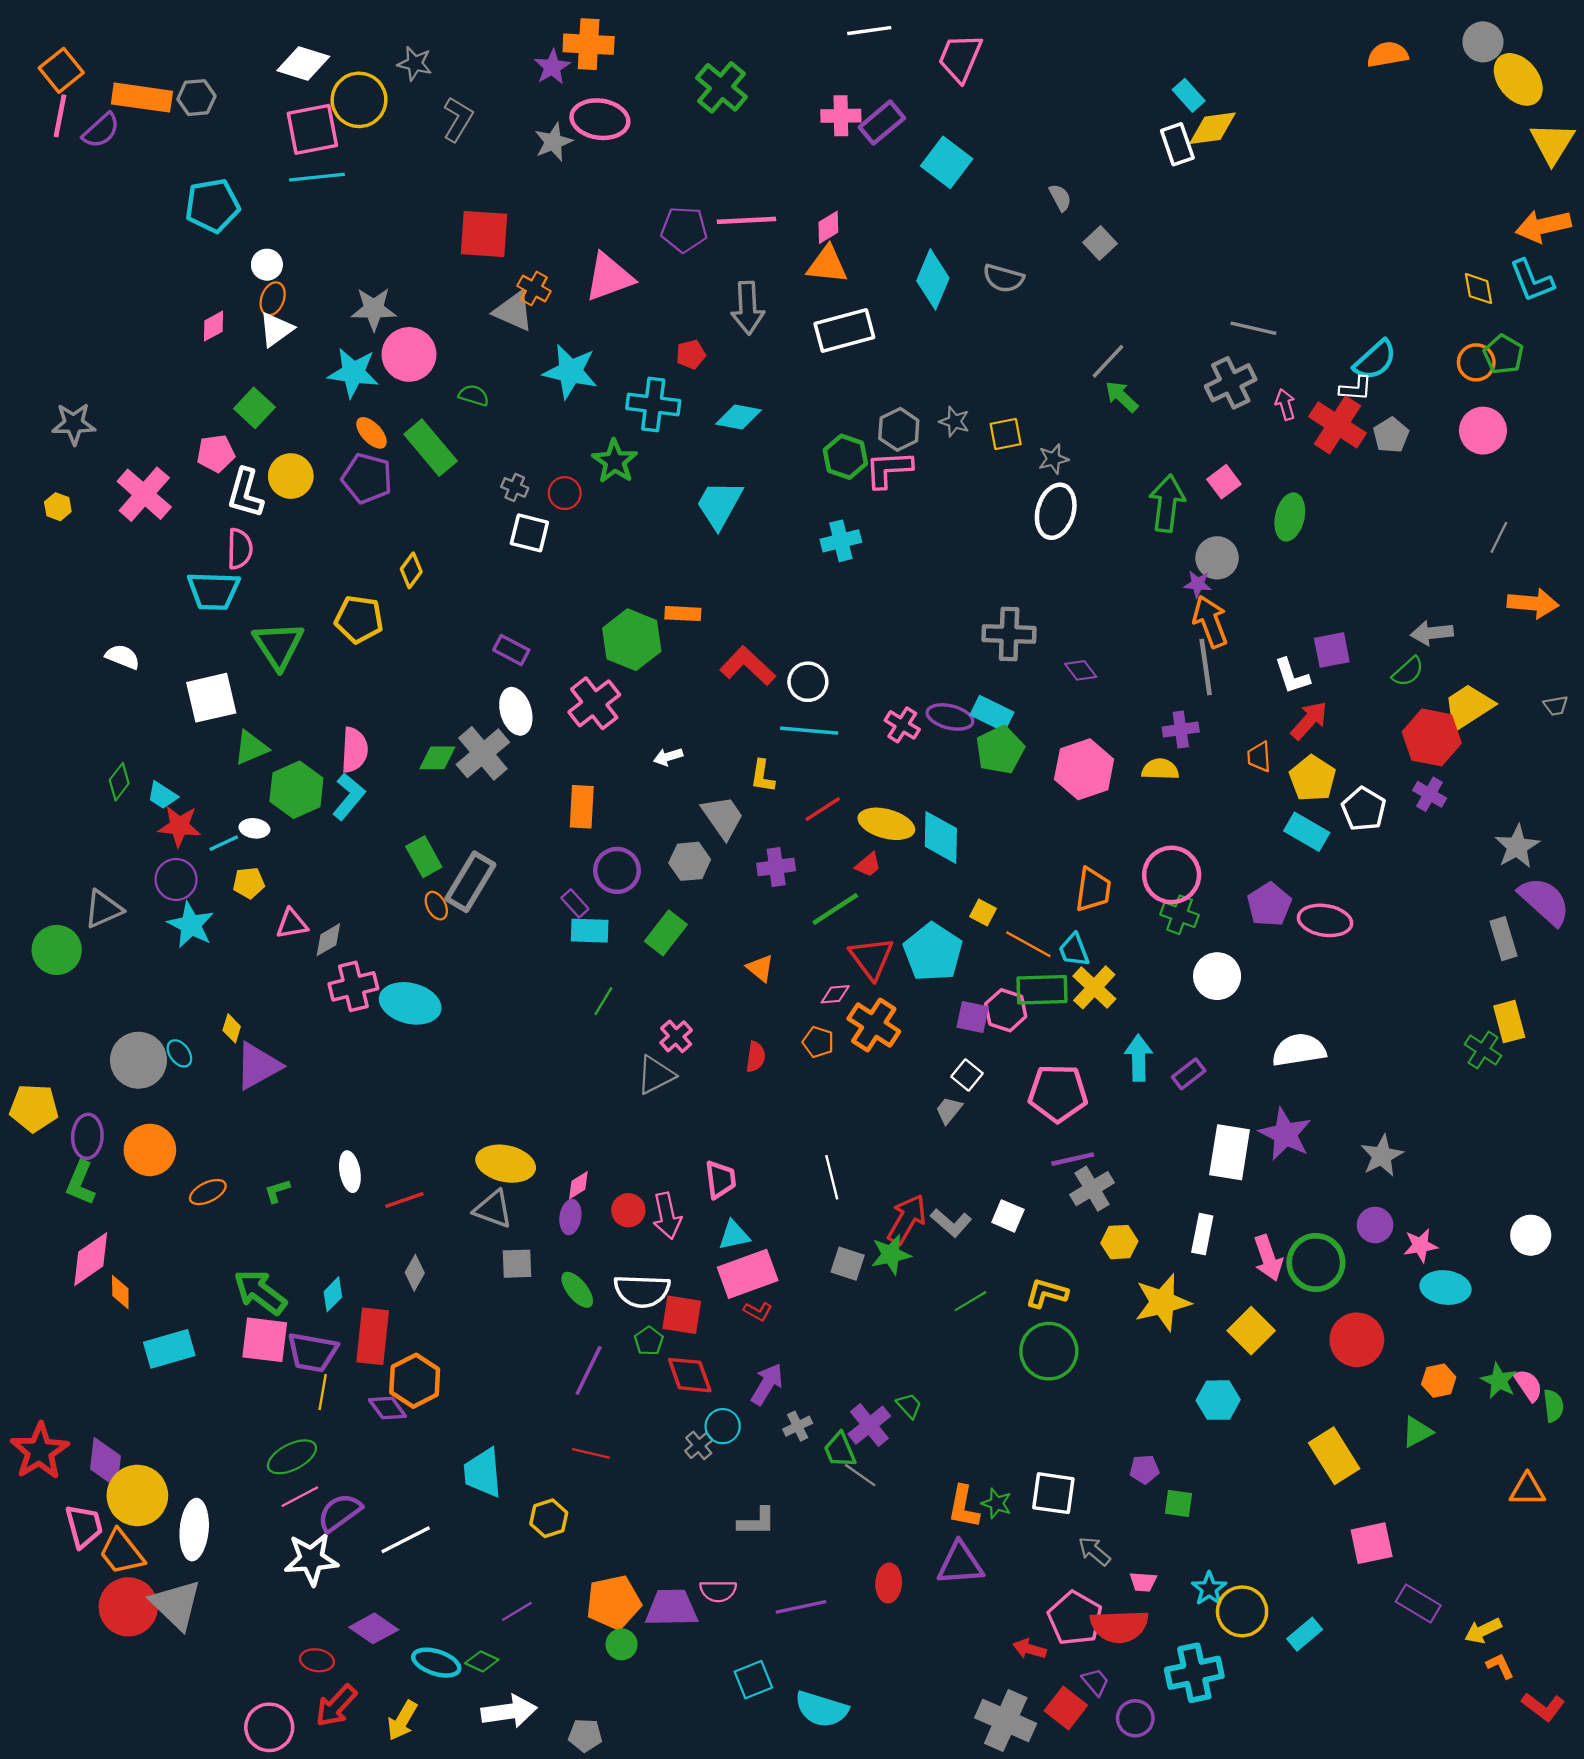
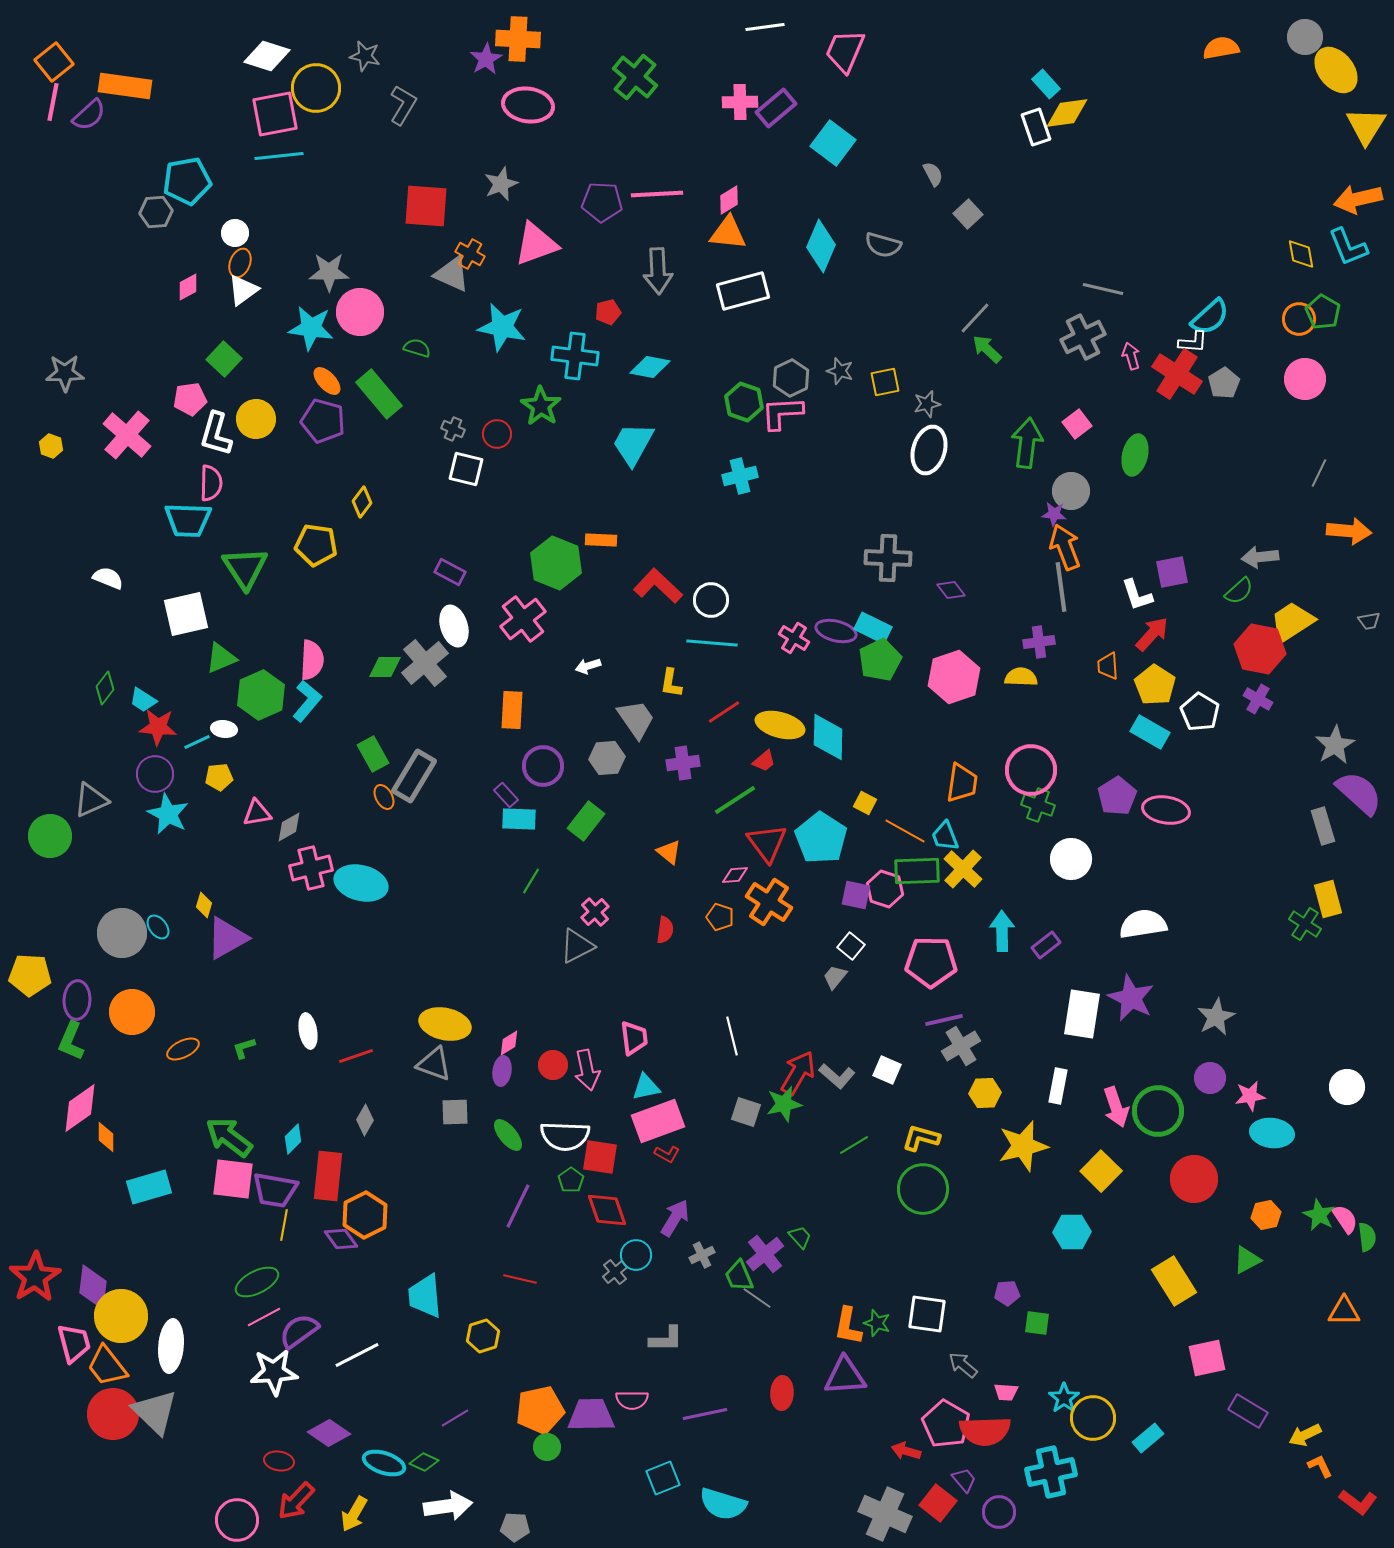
gray hexagon: (196, 98) -> (156, 212), moved
gray star: (553, 142) -> (501, 184), moved

